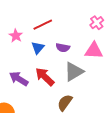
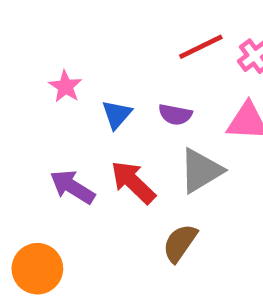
red line: (43, 25) -> (201, 47), moved

